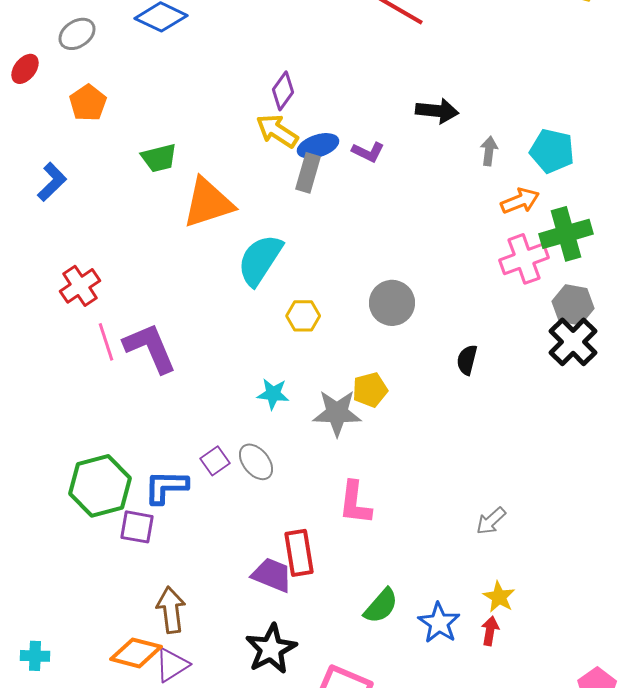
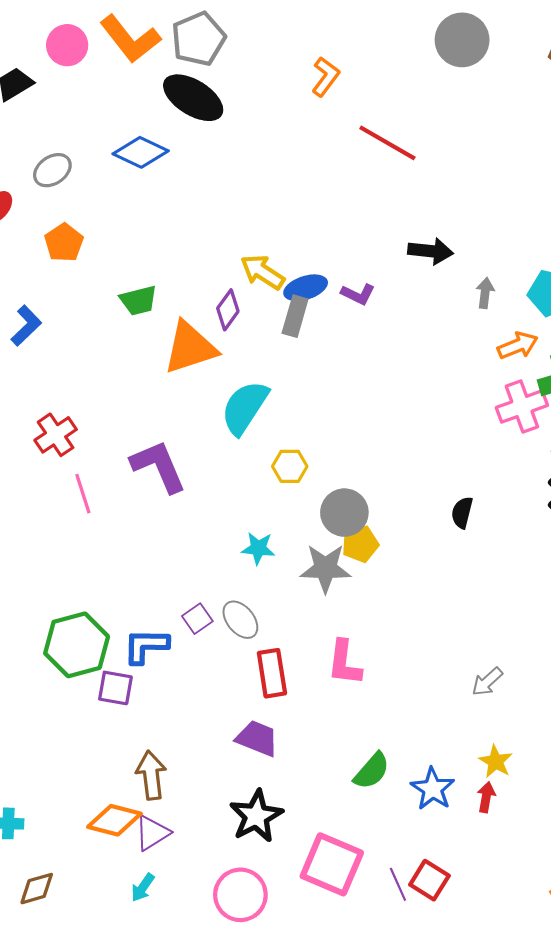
purple diamond: (283, 91) -> (228, 310), moved
gray circle: (392, 303) -> (344, 513), moved
purple L-shape: (150, 348) -> (158, 466), moved
red rectangle: (299, 553) -> (272, 673), moved

